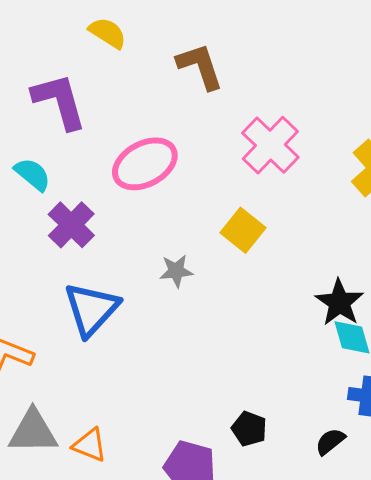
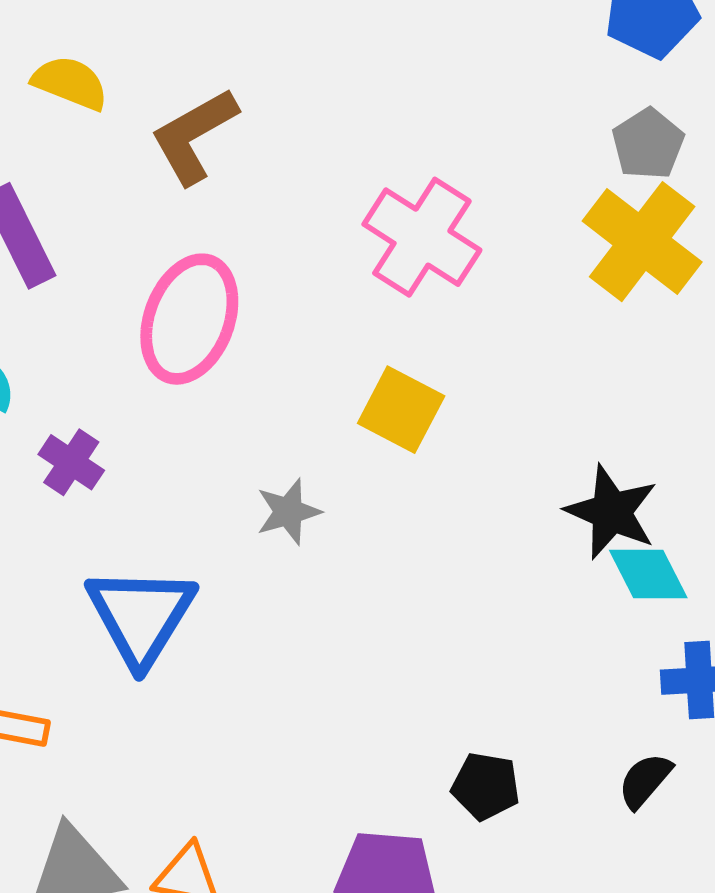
brown L-shape: (200, 66) -> (194, 136), moved, turned -90
pink ellipse: (145, 164) -> (189, 319), turned -30
purple cross: (71, 225) -> (71, 462), size x0.7

